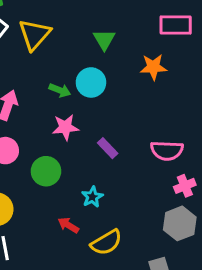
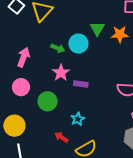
green triangle: (104, 40) -> (97, 29), moved
pink star: (65, 127) -> (61, 73), turned -30
purple rectangle: (108, 148) -> (81, 84), moved, turned -40

